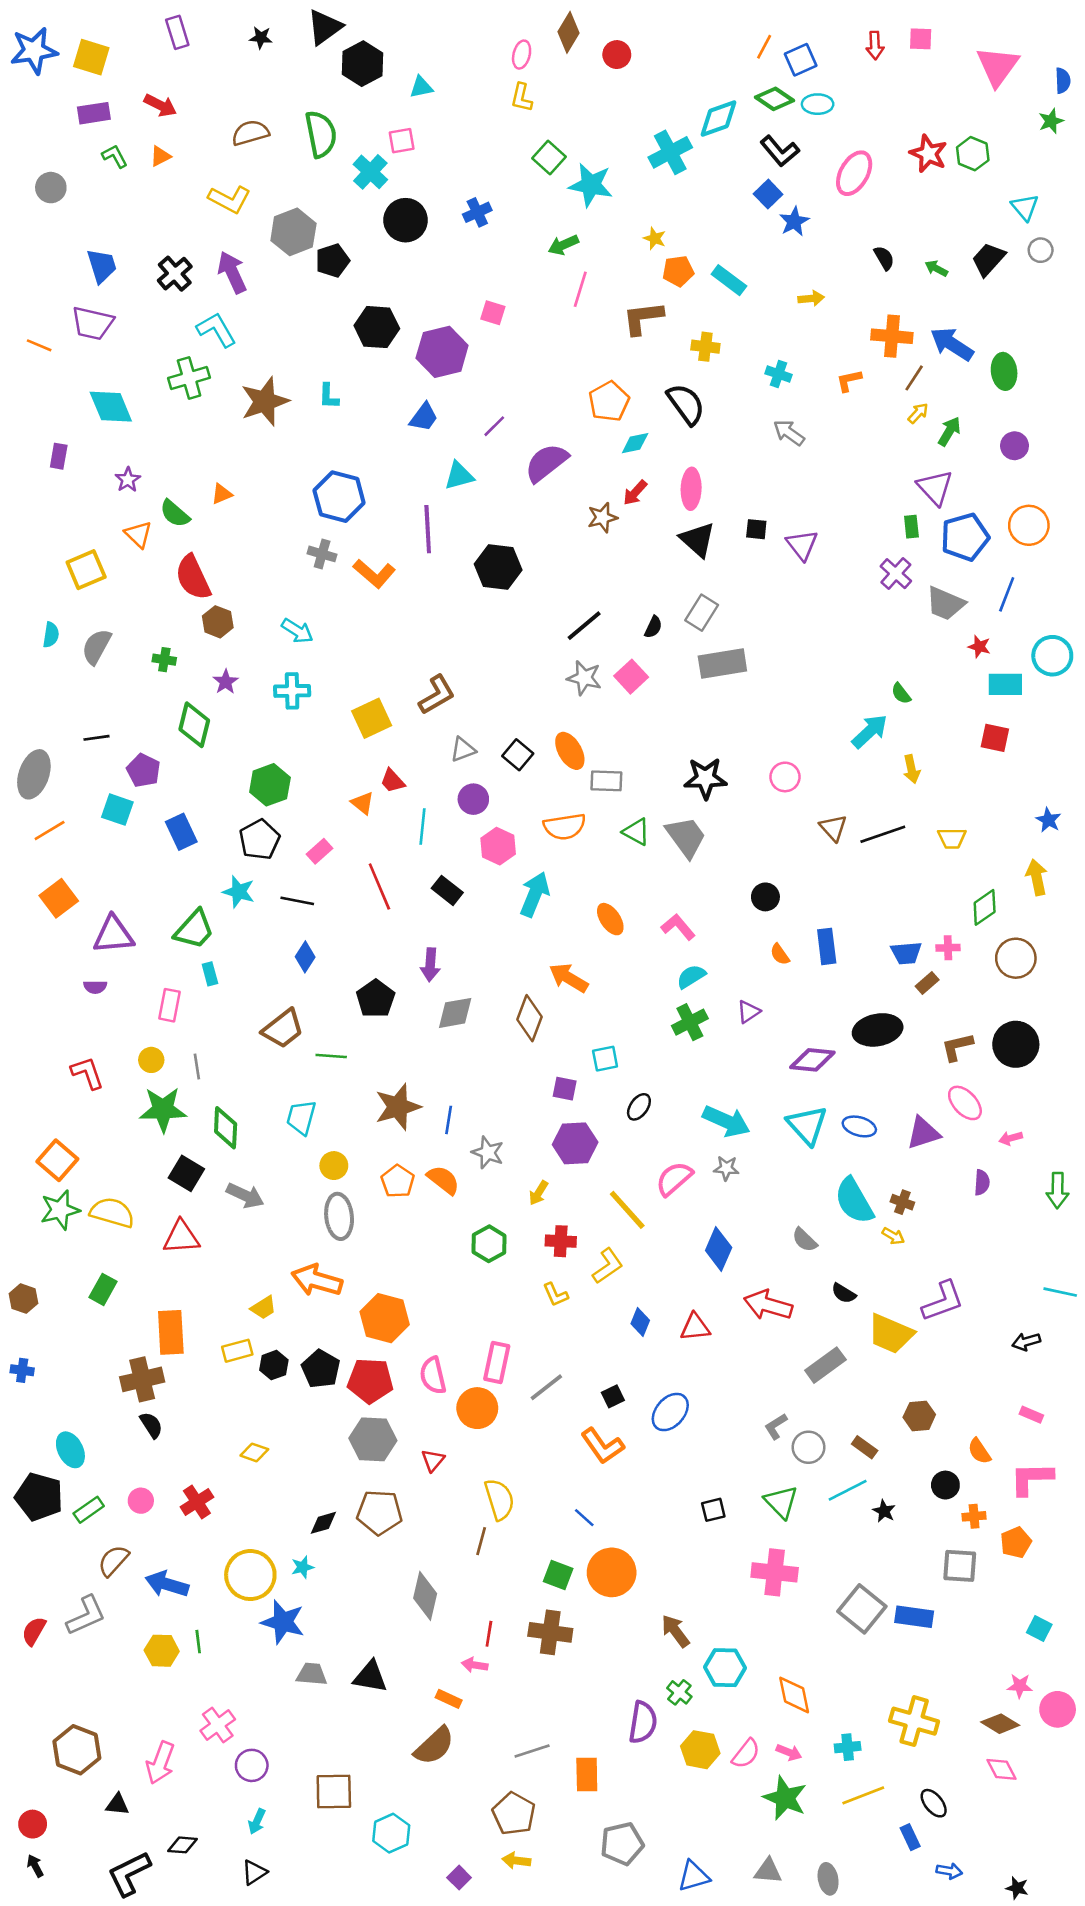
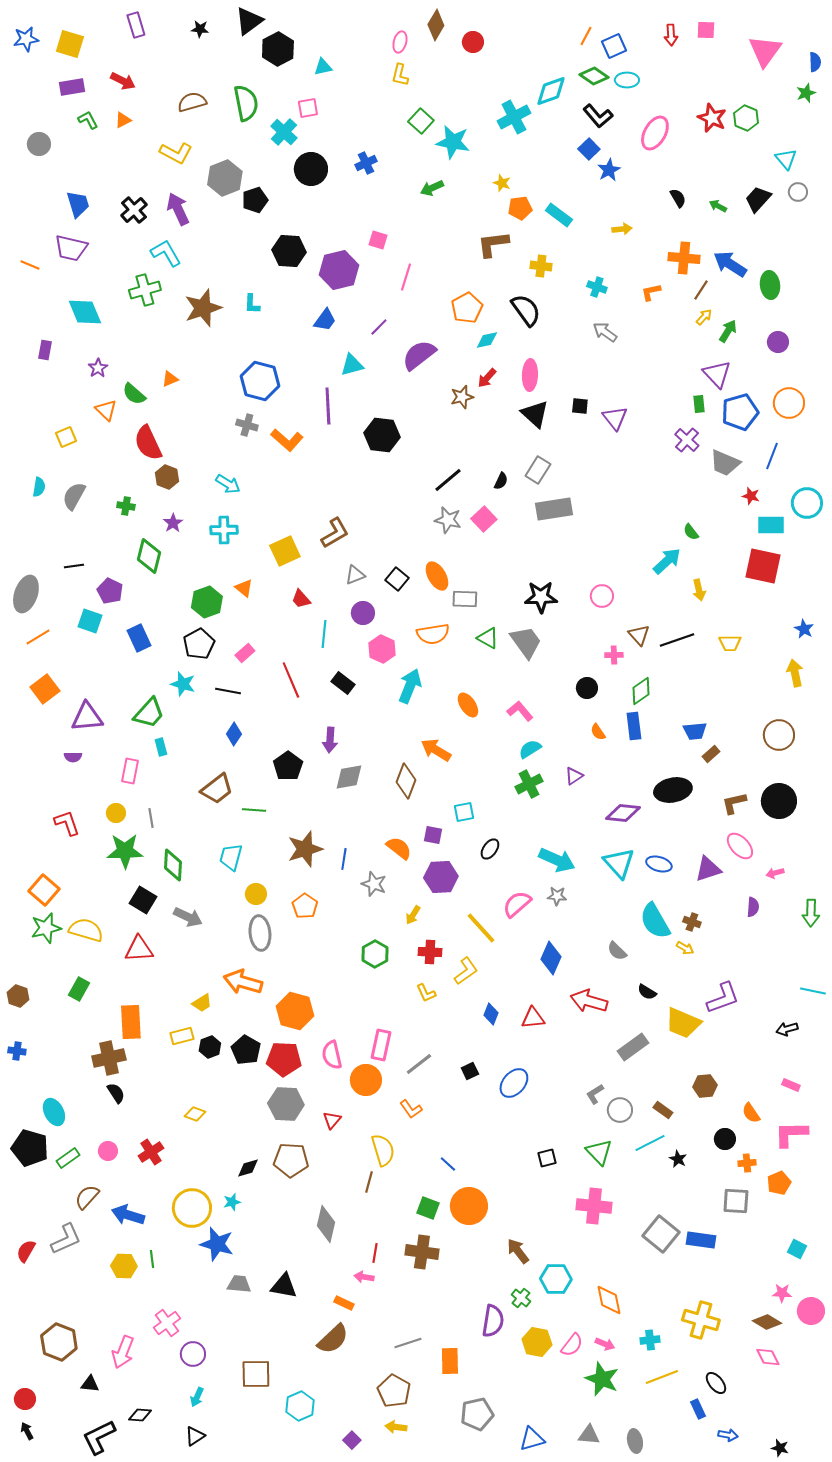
blue star: (34, 51) -> (26, 39), size x0.7
pink line: (580, 289) -> (406, 277), moved
yellow square: (86, 570) -> (66, 437), size x0.7
red square: (995, 738) -> (763, 566), size x1.6
orange triangle: (363, 803) -> (244, 588), moved
green diamond: (985, 907) -> (641, 691), moved
pink cross: (948, 948) -> (614, 655), moved
orange semicircle: (443, 1180) -> (399, 848), moved
orange L-shape: (602, 1446) -> (411, 1109), moved, size x0.7

